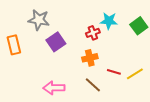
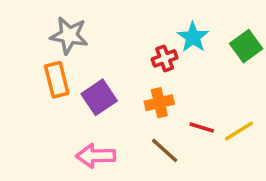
cyan star: (109, 21) -> (193, 37), turned 30
purple square: (56, 42) -> (99, 97), moved
orange rectangle: (14, 45) -> (57, 80), moved

